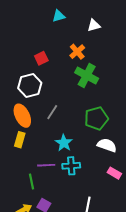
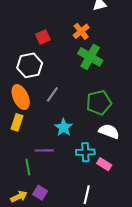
cyan cross: (71, 166) -> (85, 152), moved
pink rectangle: (114, 173) -> (104, 164), moved

